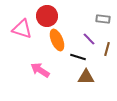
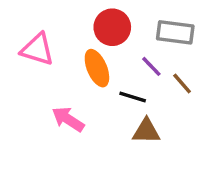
red circle: (47, 16) -> (112, 27), moved
gray rectangle: (103, 19) -> (175, 32), size x1.5
brown line: (107, 49) -> (182, 83), turned -56

